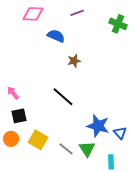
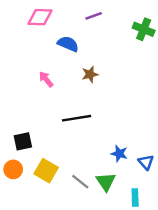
pink arrow: (13, 93) -> (46, 79), moved
black line: (63, 97) -> (77, 118), turned -50
blue star: (98, 126) -> (119, 154), size x0.6

